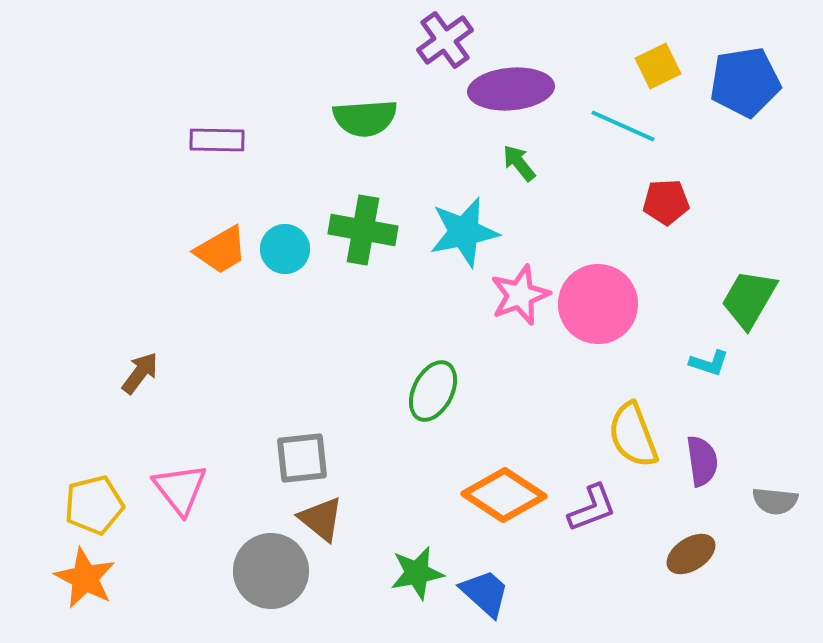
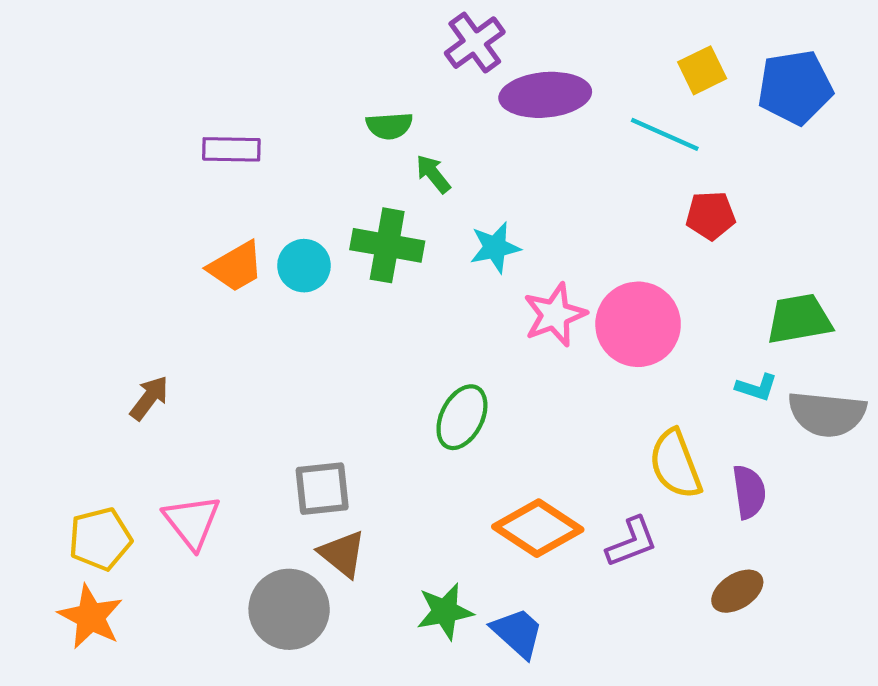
green semicircle: (365, 118) -> (389, 126), size x0.7
green arrow: (519, 163) -> (433, 174), moved
cyan star: (464, 232) -> (495, 247), size x0.7
green trapezoid: (749, 299) -> (799, 319), turned 50
gray semicircle: (775, 501) -> (827, 414), moved, size x1.6

